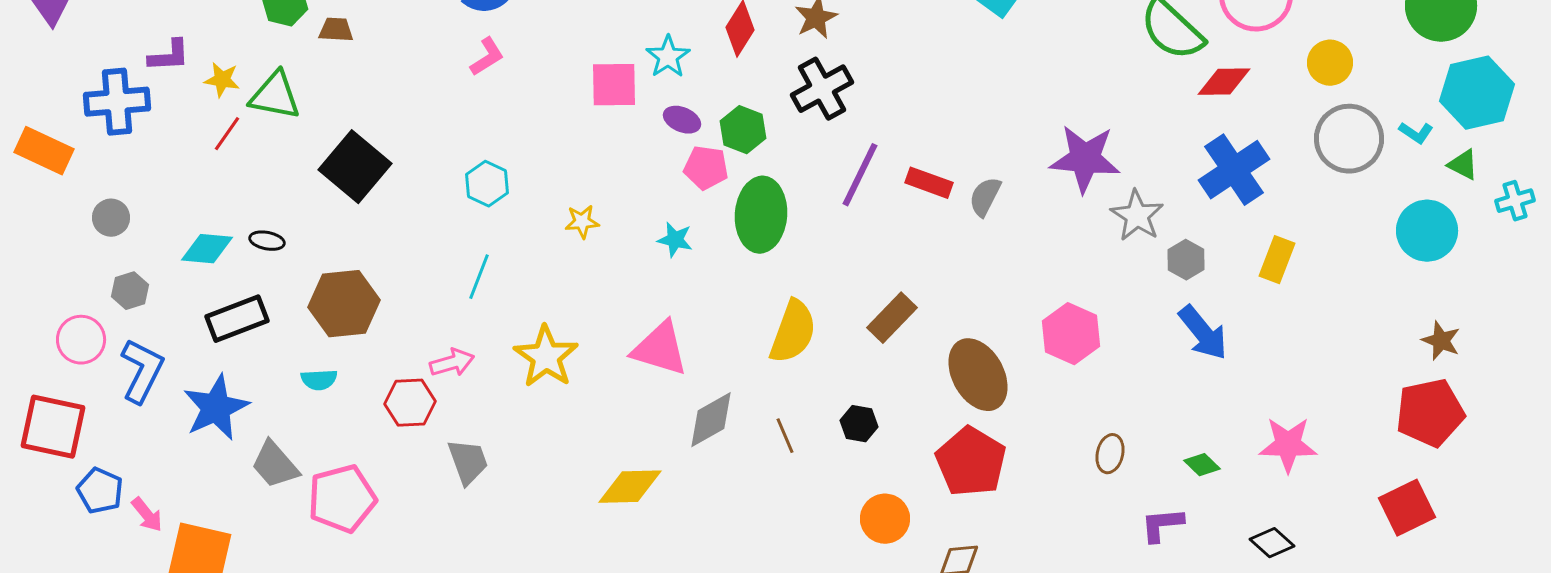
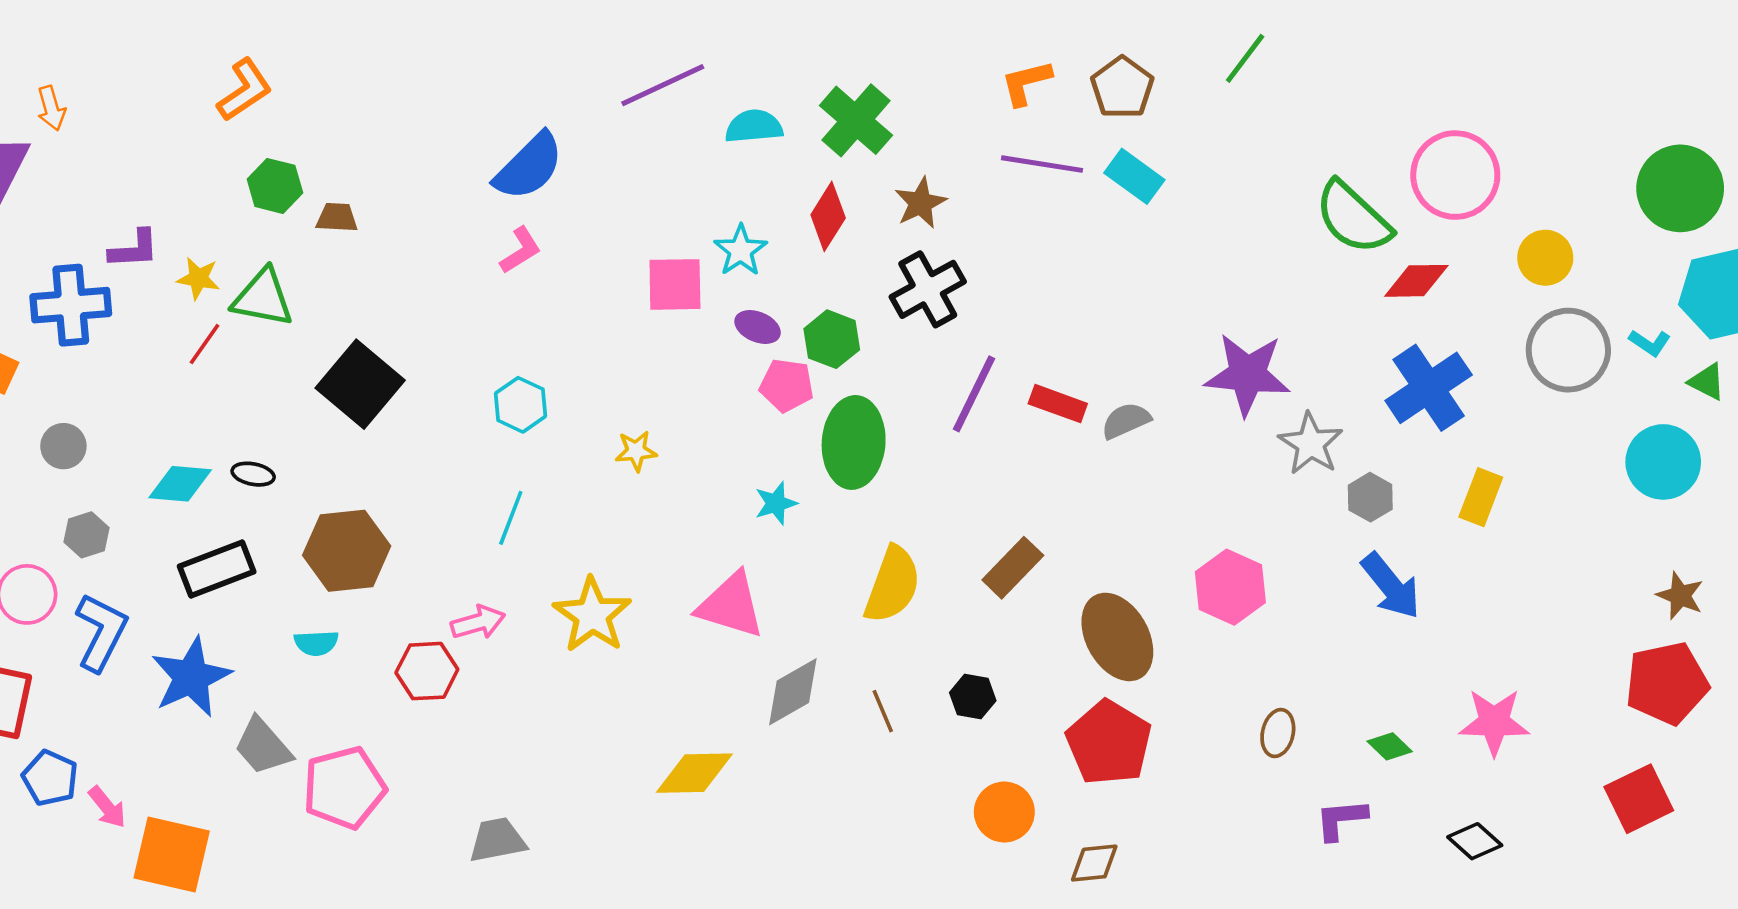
gray semicircle: (985, 197) -> (1126, 421), turned 39
cyan star: (675, 240) -> (776, 503), moved, turned -30
gray trapezoid: (468, 462) -> (497, 840), moved, turned -81

